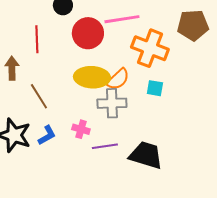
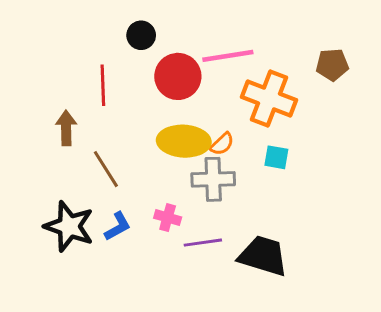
brown pentagon: (193, 25) -> (332, 65), size x0.7
orange semicircle: (118, 79) -> (222, 144), size x0.7

